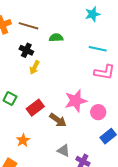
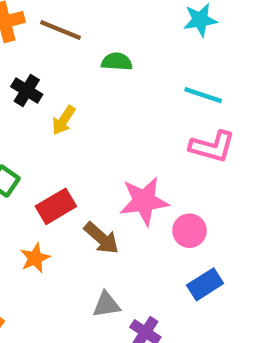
black cross: (26, 50) -> (27, 91), moved
orange star: (23, 140) -> (35, 258), moved
gray triangle: (63, 151) -> (106, 305), turned -40

